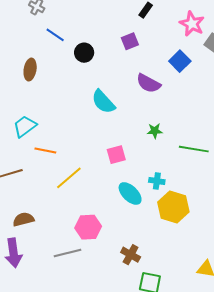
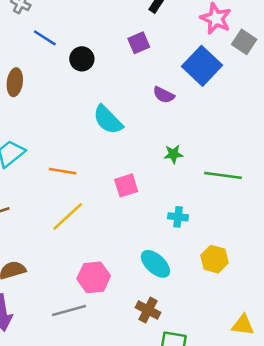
blue square: (180, 61) -> (202, 66), size x1.4
purple semicircle: (148, 83) -> (164, 95), size x0.7
orange line: (45, 151) -> (63, 171), moved
cyan ellipse: (130, 193) -> (155, 264), moved
yellow hexagon: (173, 207) -> (215, 259), moved, size x0.7

